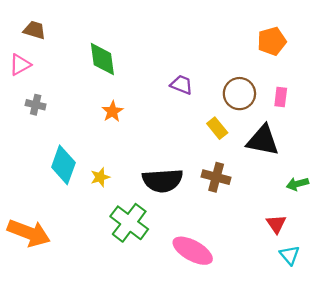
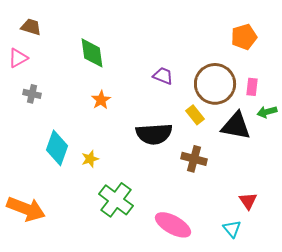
brown circle: (239, 94) -> (215, 84), size x1.4
black semicircle: (163, 180) -> (154, 134), moved
green arrow: (297, 184) -> (267, 112), moved
cyan triangle: (290, 255) -> (232, 229), moved

